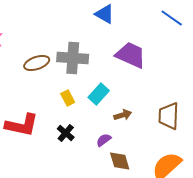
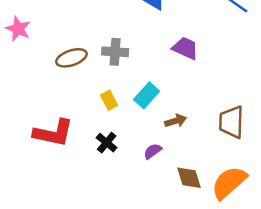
purple trapezoid: (131, 55) -> (185, 48), size x0.7
gray cross: (73, 58) -> (115, 52), size x0.7
brown diamond: (120, 161) -> (189, 178), moved

